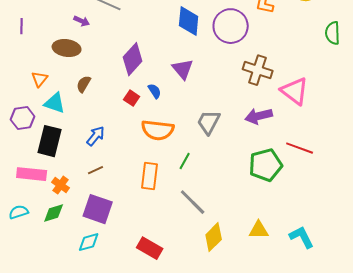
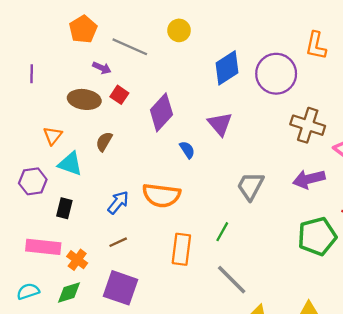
blue diamond: (189, 21) -> (227, 68), turned 52
red square: (132, 98) -> (119, 95), moved
orange semicircle: (158, 130) -> (161, 195), moved
black rectangle: (50, 141) -> (64, 208), size x0.6

